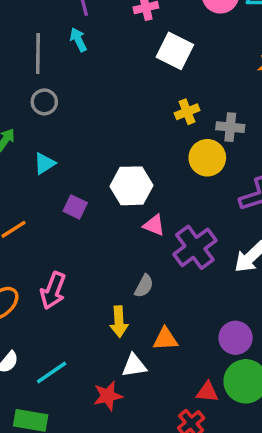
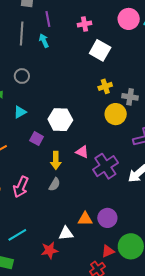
gray line: (38, 54) -> (22, 34), moved
white hexagon: (132, 186) -> (60, 120), moved
gray semicircle: (144, 286) -> (54, 184), moved
yellow arrow: (119, 322) -> (56, 160), moved
purple circle: (236, 338) -> (107, 218), moved
red triangle: (207, 392) -> (108, 251), turned -32

